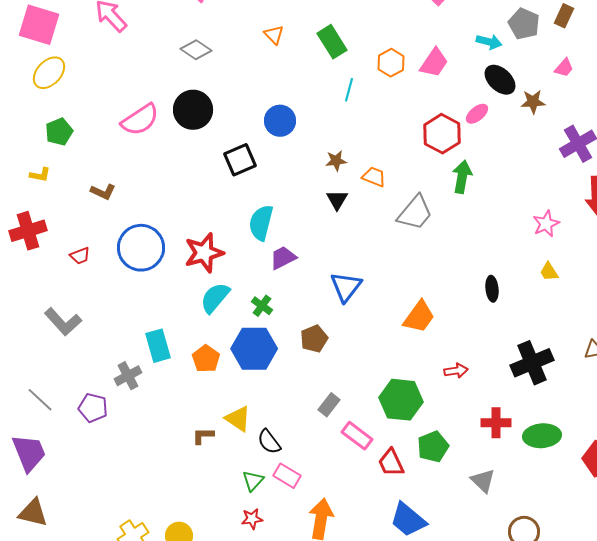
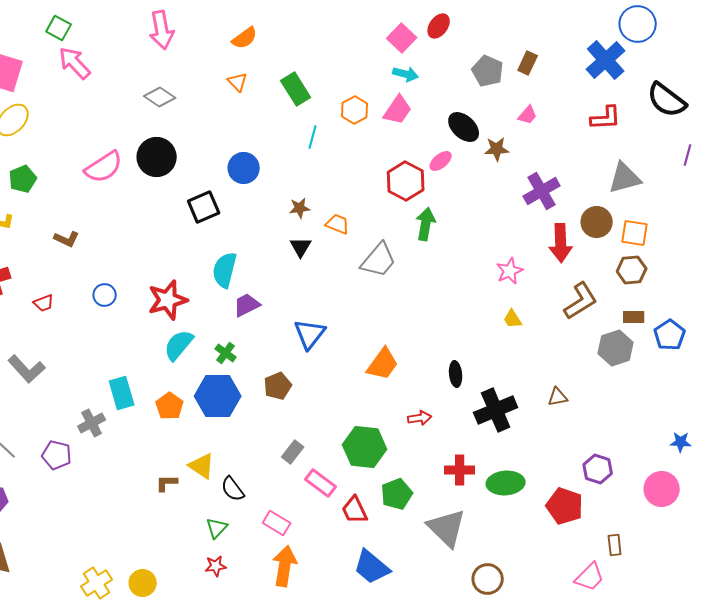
cyan arrow: (489, 42) -> (406, 74), moved
blue circle: (141, 248) -> (105, 295), size x0.5
black ellipse: (492, 289) -> (456, 374), moved
pink rectangle: (287, 476) -> (277, 523), moved
gray triangle: (483, 481) -> (447, 528), size x1.6

